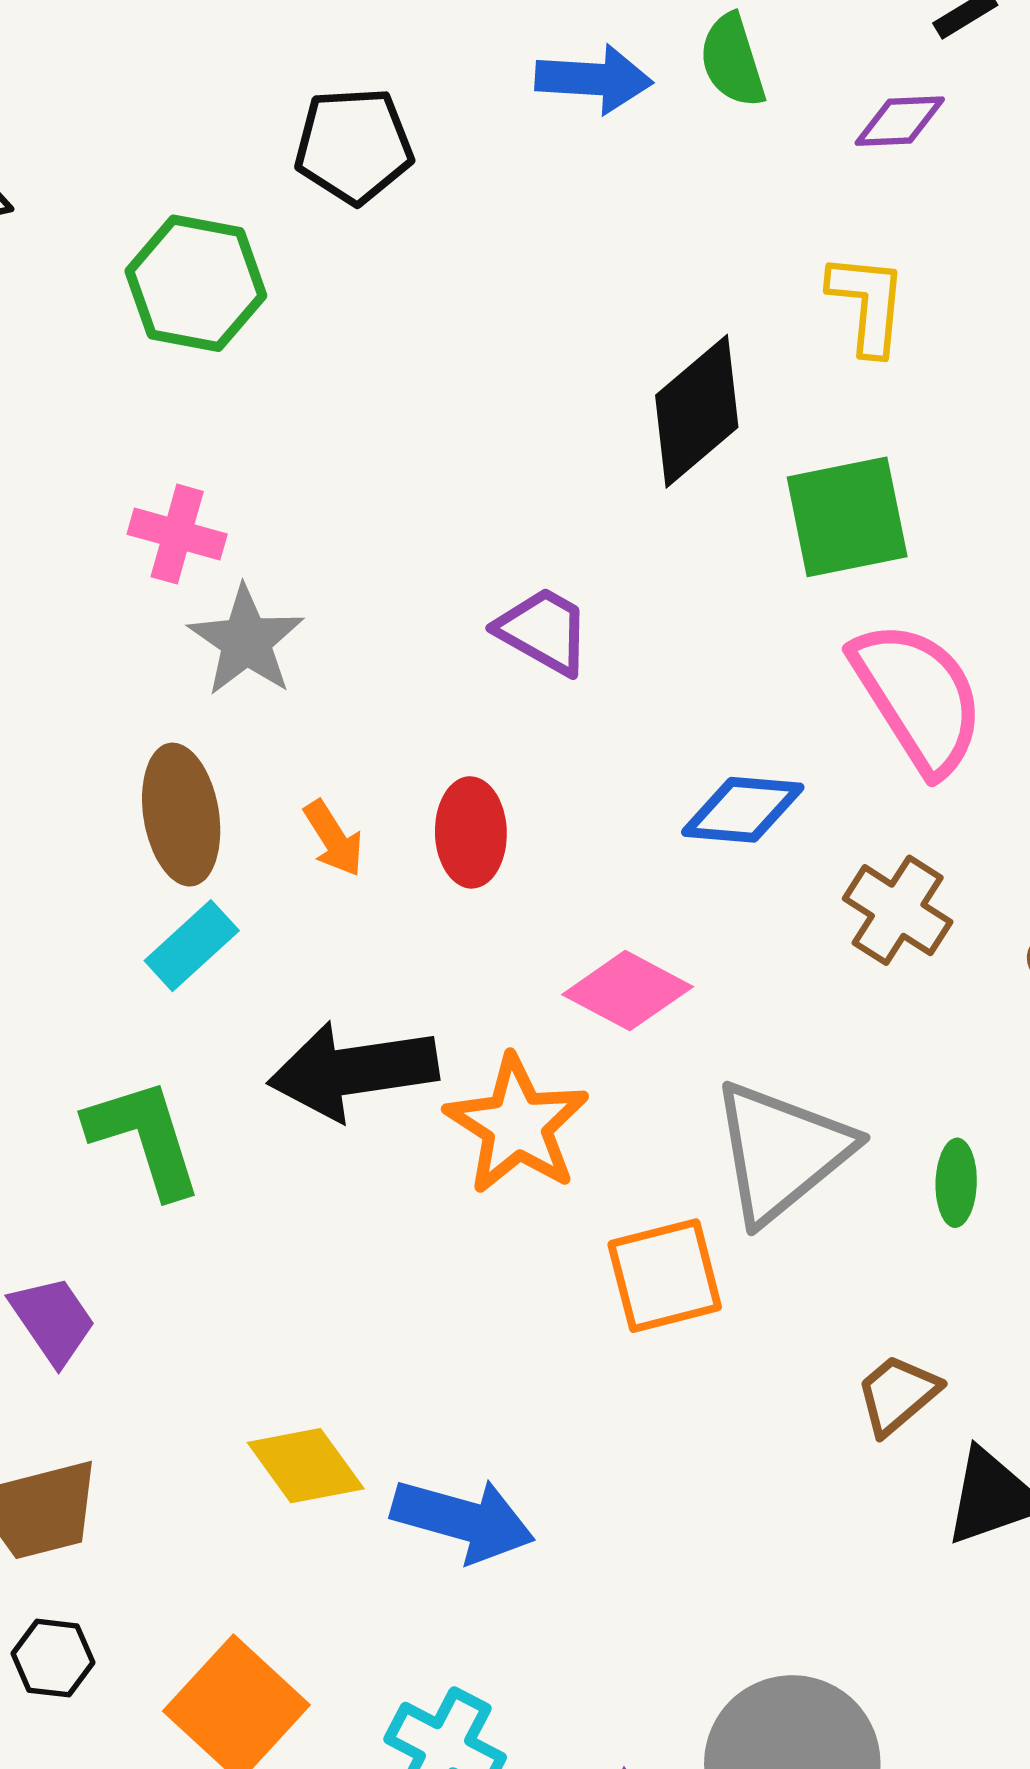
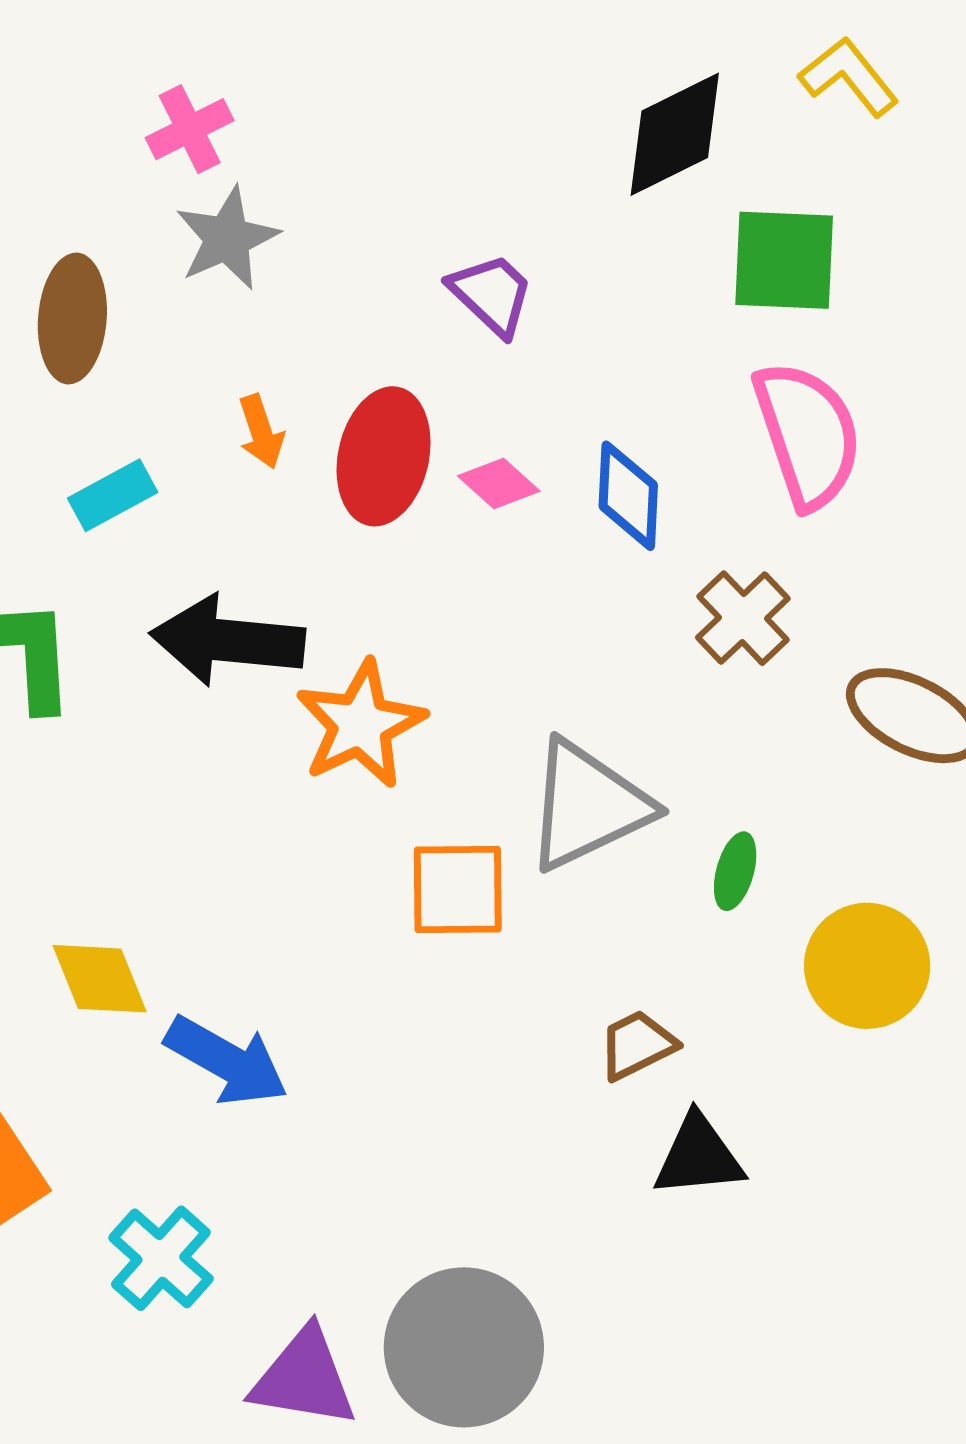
yellow L-shape: (868, 304) -> (849, 77), turned -58
pink cross: (177, 534) -> (190, 129), turned 34
blue diamond: (743, 810) -> (628, 496), turned 74
brown ellipse: (181, 815) -> (72, 318), moved
red ellipse: (471, 832) -> (384, 456), size x1.4
pink diamond: (628, 991) -> (499, 483), moved, size x0.7

